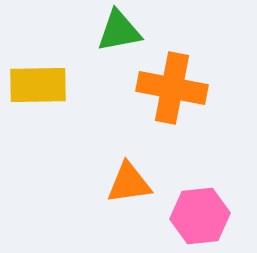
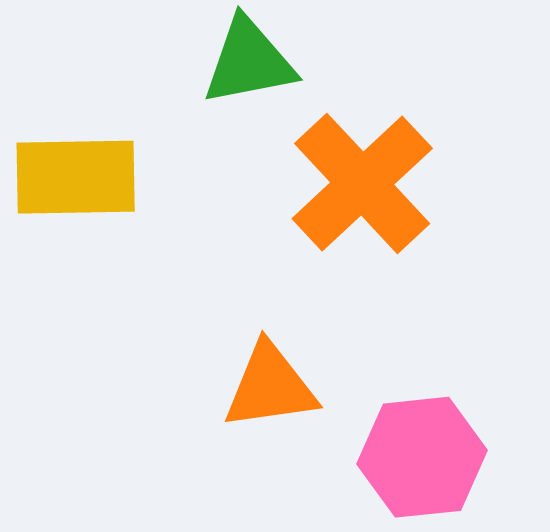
orange cross: (172, 88) -> (362, 183), turned 36

